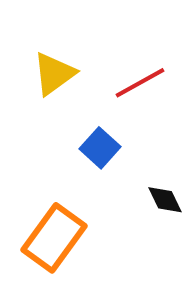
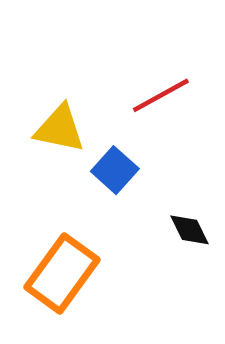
yellow triangle: (54, 74) -> (60, 129), moved, turned 48

